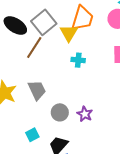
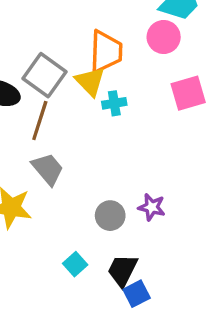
cyan cross: (78, 60) -> (114, 103), moved
gray trapezoid: (37, 90) -> (48, 169), moved

